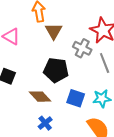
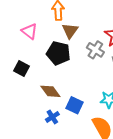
black pentagon: (56, 70) -> (58, 53), moved
blue square: (76, 98) -> (74, 105), moved

